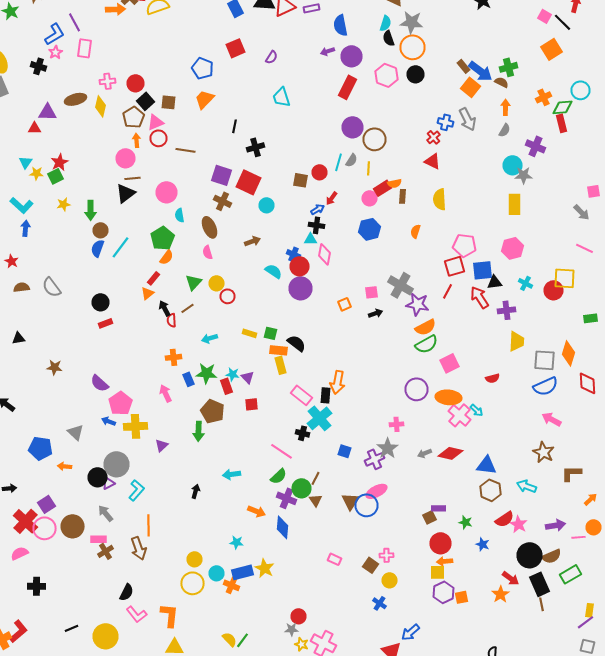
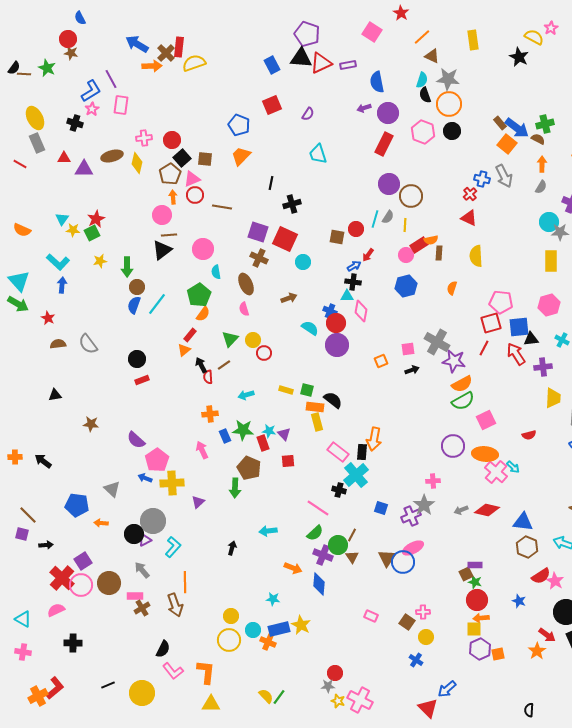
red triangle: (34, 128) -> (64, 158), moved
green star: (466, 522) -> (475, 582), moved

